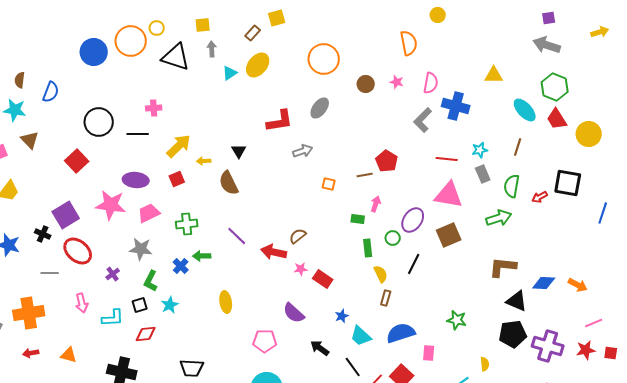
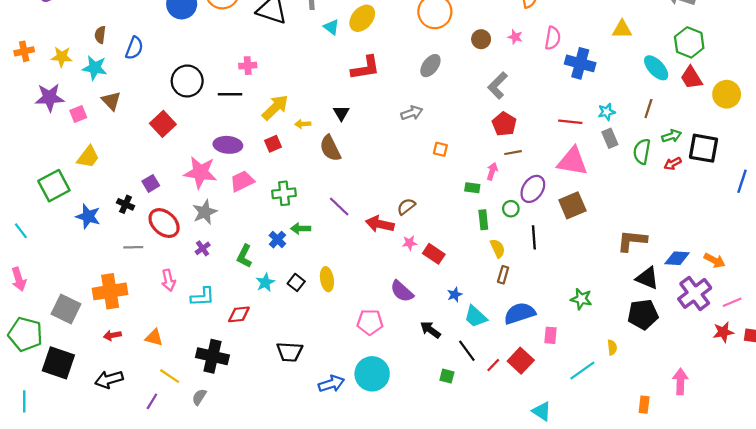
cyan triangle: (230, 73) -> (331, 27), turned -49
gray L-shape: (423, 120) -> (498, 85), moved
red L-shape: (280, 121) -> (365, 68), moved
brown line: (365, 175) -> (513, 153), moved
purple square: (66, 215) -> (151, 183), size x0.6
green arrow: (499, 218) -> (672, 136), moved, size x0.7
gray star: (141, 249) -> (205, 212), moved, turned -30
black line: (414, 264) -> (534, 237), turned -30
black square: (140, 305) -> (296, 282), moved, turned -35
purple cross: (548, 346) -> (695, 293), moved, turned 36

